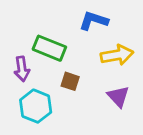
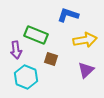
purple triangle: (118, 96) -> (86, 70), turned 30

